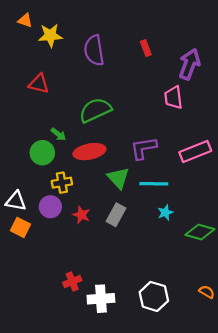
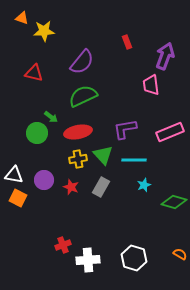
purple semicircle: (94, 50) -> (82, 62), moved, turned -132
yellow cross: (62, 183) -> (78, 159), moved

